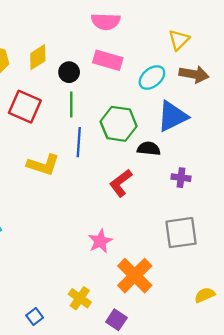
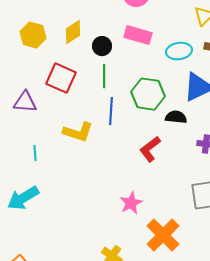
cyan ellipse: (152, 78) -> (179, 51), turned 30

